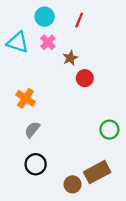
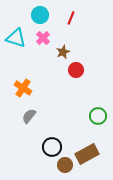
black circle: (36, 164) -> (52, 147), moved

